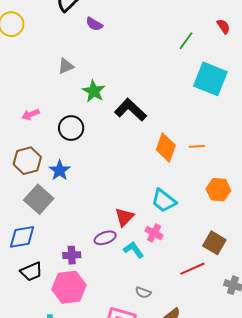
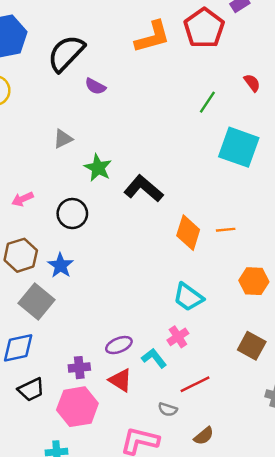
red triangle: (124, 217) -> (120, 380), moved, turned -40
pink cross: (154, 233) -> (178, 337), turned 30
red line: (192, 269) -> (195, 384), moved

